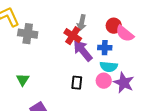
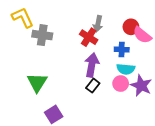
purple arrow: (83, 51) -> (92, 65), moved, turned 50
green triangle: (23, 80) -> (37, 82), size x1.5
black rectangle: (77, 83) -> (93, 86), turned 32

